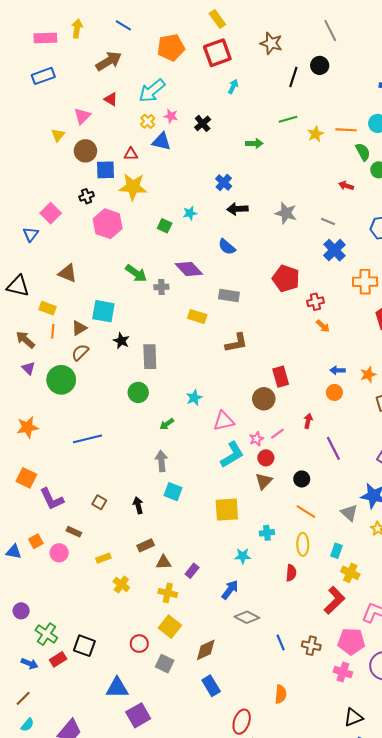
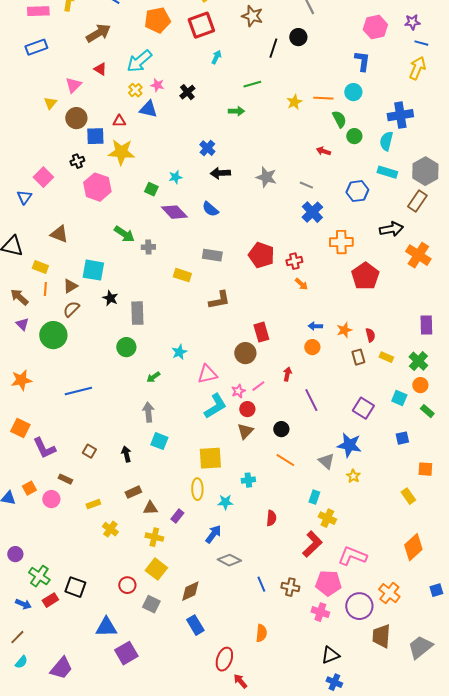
green line: (288, 119) -> (252, 84), moved
purple diamond: (189, 269) -> (174, 212), moved
red pentagon: (286, 279) -> (261, 255), moved
yellow ellipse: (303, 544) -> (197, 489), moved

